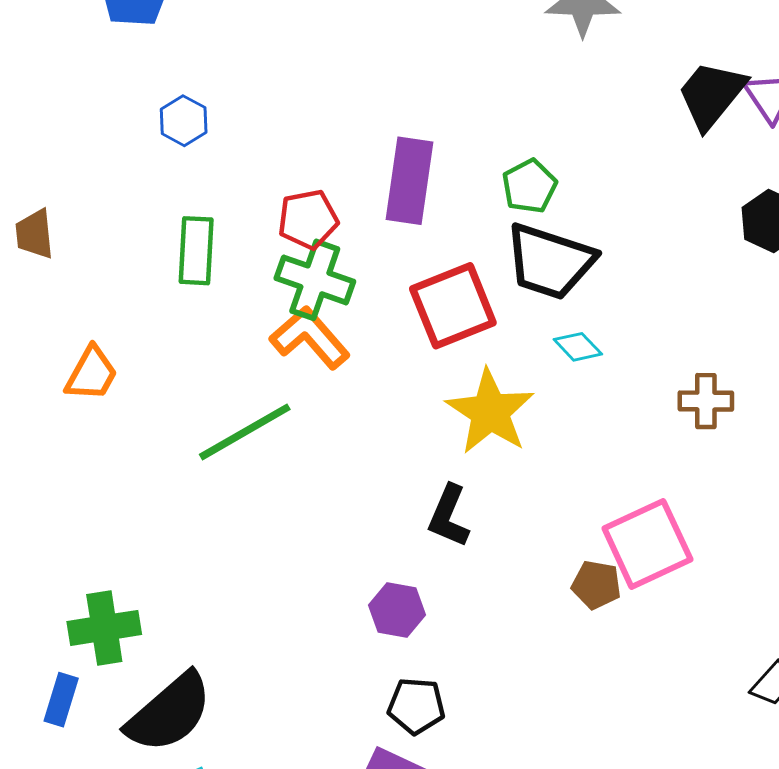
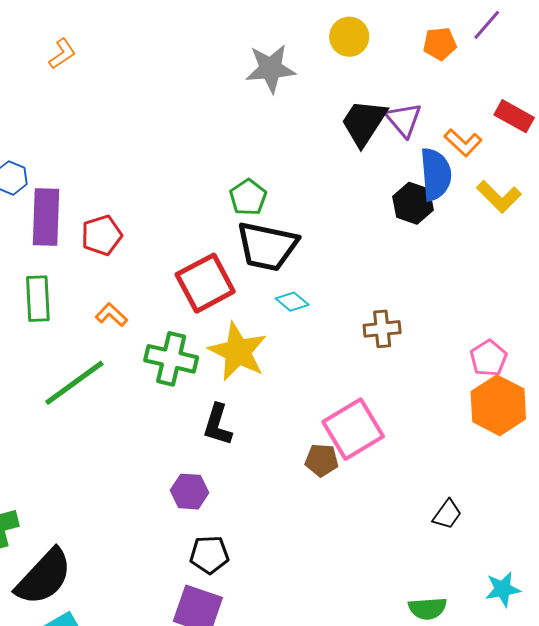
purple rectangle: (409, 181) -> (46, 217), moved
green rectangle: (196, 251) -> (38, 299), moved
green cross: (315, 280) -> (171, 359), moved
orange L-shape: (310, 338) -> (111, 315), size x0.6

